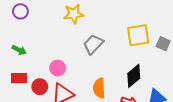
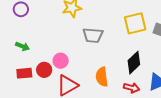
gray trapezoid: (93, 44) -> (93, 35), turned -125
red circle: (40, 87) -> (44, 70), moved

